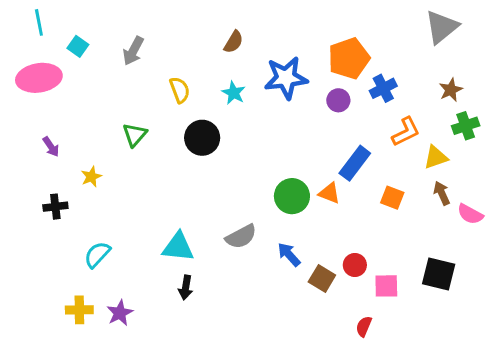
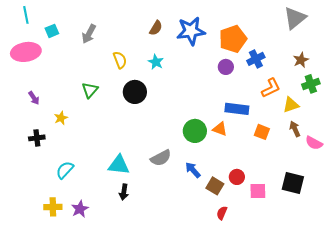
cyan square: (78, 46) -> (52, 31), turned 32
blue star: (286, 78) -> (191, 31), moved
blue rectangle: (355, 163) -> (237, 109), turned 60
red semicircle: (364, 326) -> (222, 213), moved

